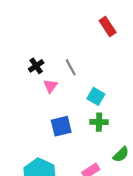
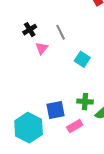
green cross: (99, 122) -> (85, 102), moved
blue square: (61, 126) -> (56, 110), moved

